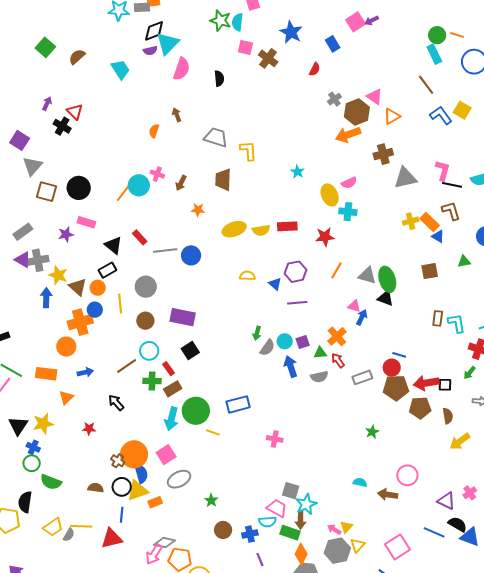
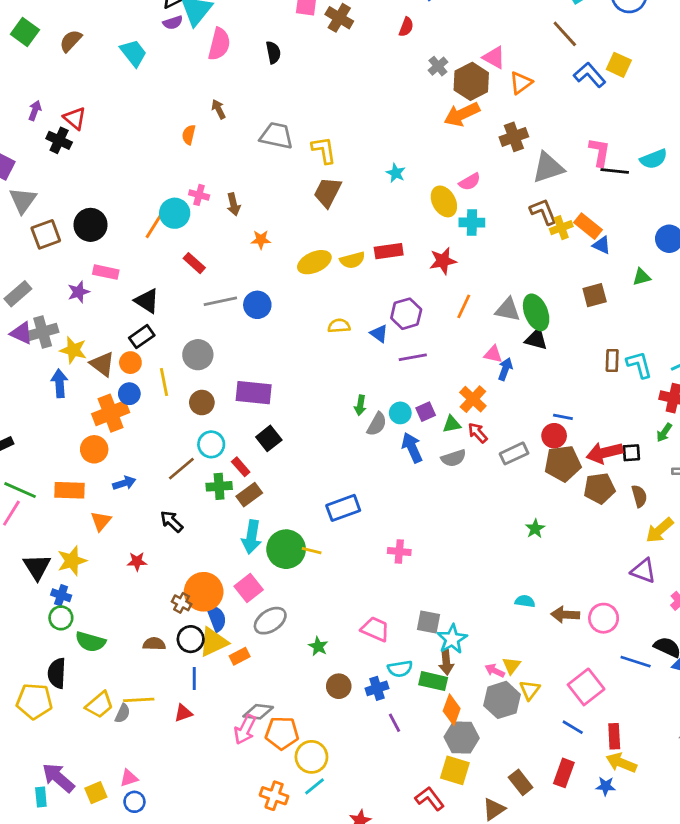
brown trapezoid: (223, 180) -> (328, 192), moved, turned 30
brown arrow: (181, 183) -> (234, 204), turned -35
brown square: (46, 192) -> (46, 234), turned -30
brown L-shape: (451, 211) -> (543, 212), moved
red rectangle: (140, 237) -> (194, 263), moved
green circle: (196, 411) -> (286, 549), moved
pink circle: (407, 475) -> (604, 618), moved
purple triangle: (446, 501) -> (643, 571), moved
pink trapezoid: (277, 508) -> (375, 629), moved
red triangle: (112, 538) -> (183, 713), size x0.6

